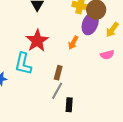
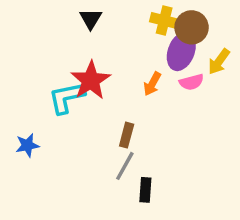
pink semicircle: (107, 55) -> (192, 82), moved
cyan L-shape: (23, 64) -> (67, 97), moved, turned 65

